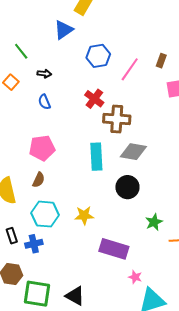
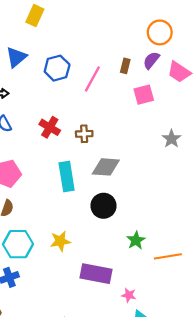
blue triangle: (64, 30) -> (16, 57), moved
red cross: (94, 99) -> (50, 127), moved
brown cross: (117, 119) -> (84, 134), size x0.6
pink star: (135, 277) -> (129, 295), moved

